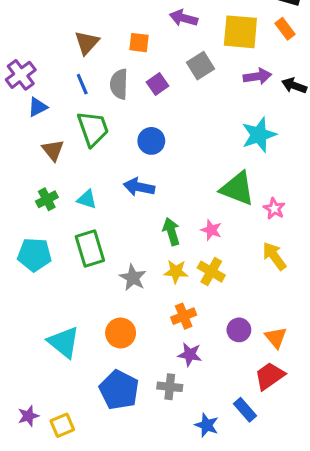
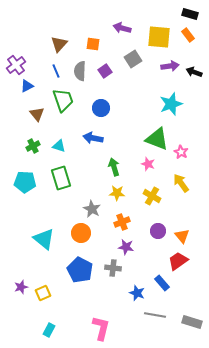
pink star: (211, 230) -> (148, 164), moved
yellow cross: (211, 272) -> (152, 196), moved
gray star: (133, 278) -> (92, 209), moved

